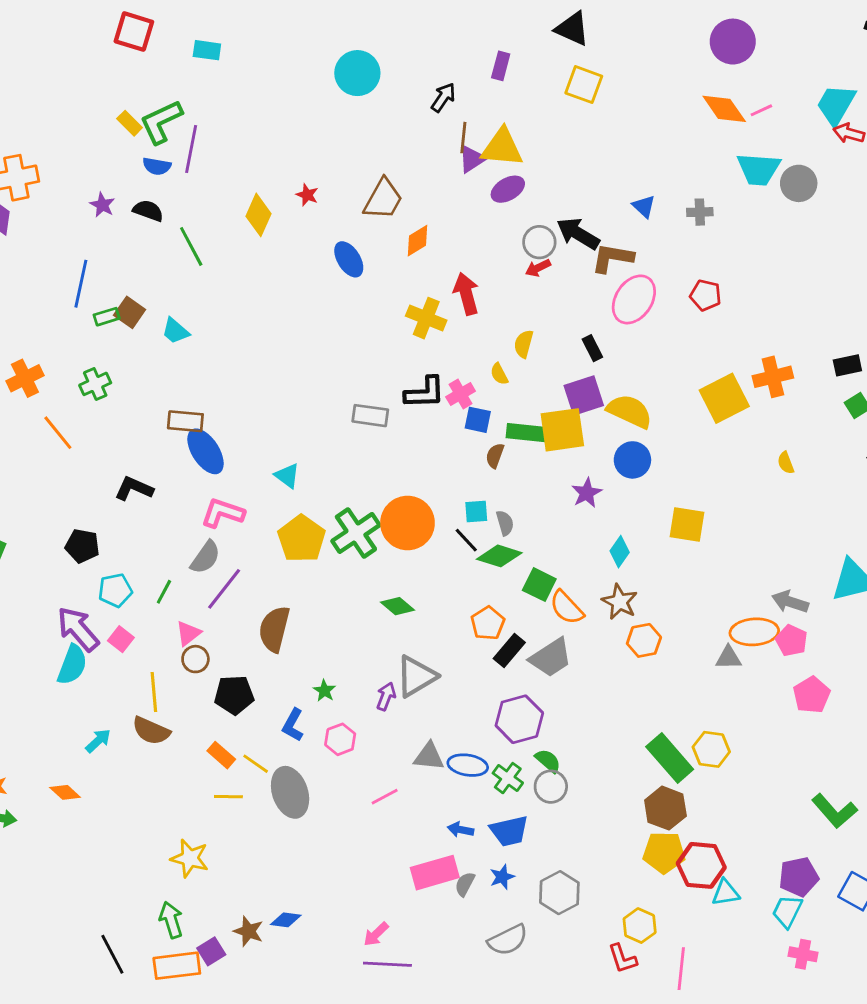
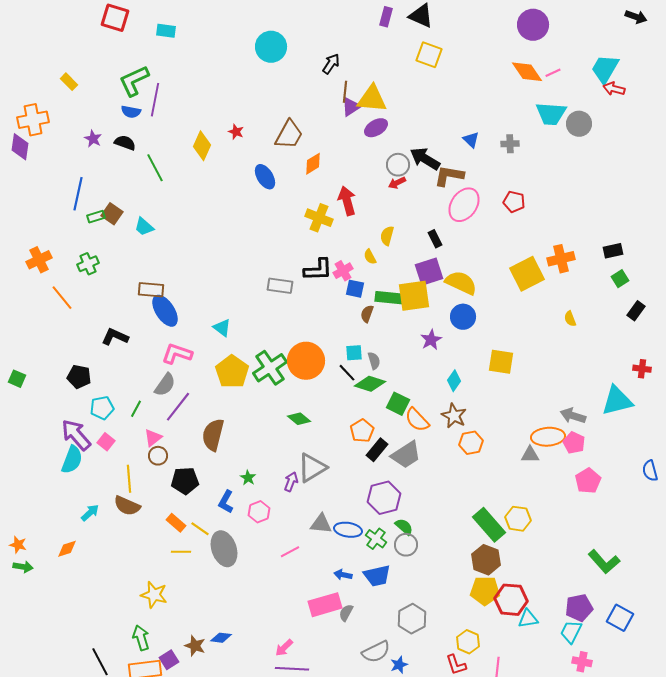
purple rectangle: (501, 66) -> (386, 17), moved
yellow rectangle: (130, 123) -> (69, 82), moved
orange diamond: (65, 792) -> (67, 549), turned -60
blue star: (502, 877) -> (399, 665), moved

